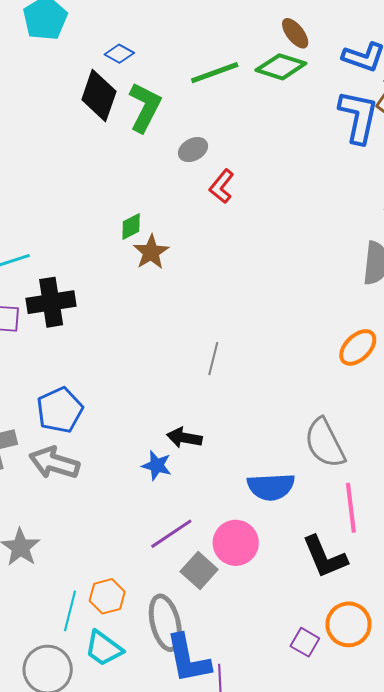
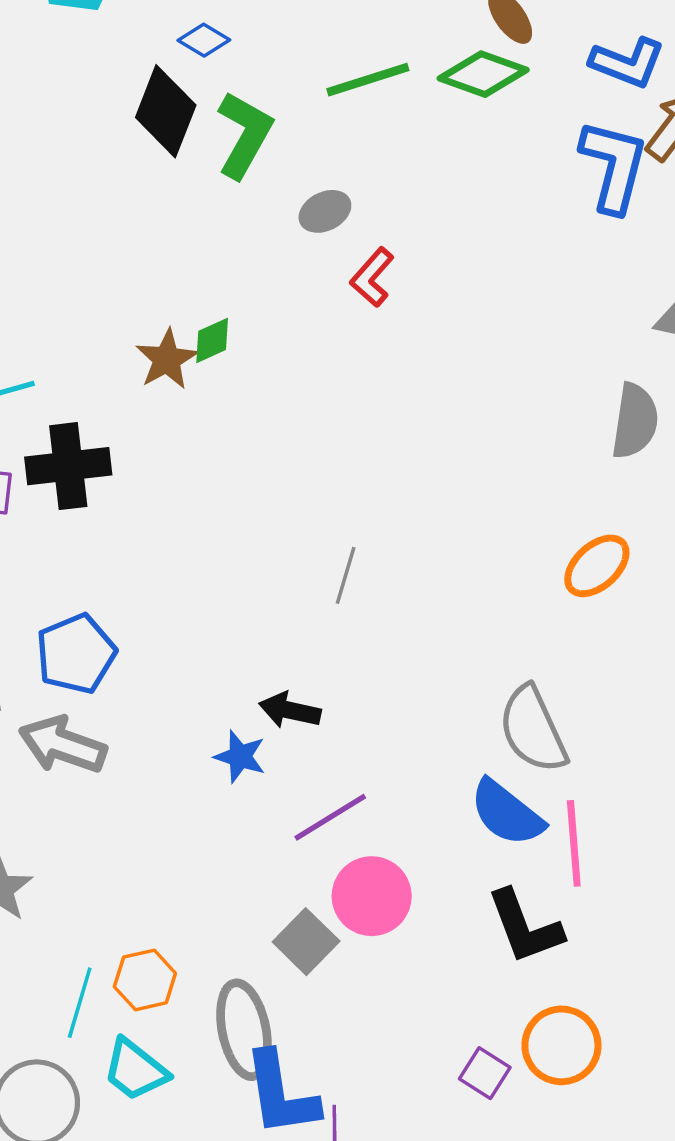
brown star: (151, 252) -> (167, 359), moved
blue semicircle: (271, 487) -> (507, 813), moved, turned 39
purple line: (171, 534) -> (330, 817), moved

